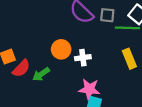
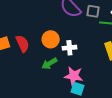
red semicircle: (21, 68) -> (22, 44), moved, turned -72
green arrow: (41, 74) -> (49, 64), moved

